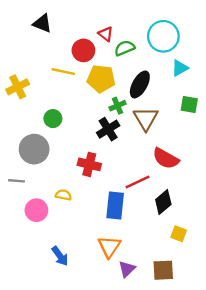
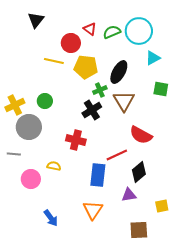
black triangle: (42, 23) -> (36, 20), turned 48
green semicircle: (125, 48) -> (112, 32), moved
yellow cross: (18, 87) -> (15, 105), moved
yellow square: (179, 234) -> (162, 206), moved, turned -32
purple triangle: (127, 269) -> (129, 195), moved, turned 35

